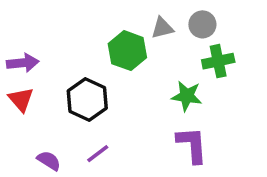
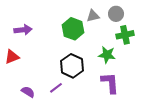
purple arrow: (23, 63) -> (23, 30), moved
red triangle: (21, 99) -> (12, 57), turned 49
black hexagon: (87, 99) -> (72, 66), moved

